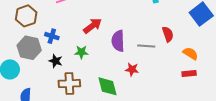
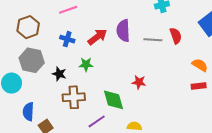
red semicircle: (168, 34) -> (176, 36), moved
blue cross: (52, 36) -> (67, 39), moved
purple semicircle: (118, 41) -> (123, 31), moved
gray line: (146, 46) -> (153, 40), moved

